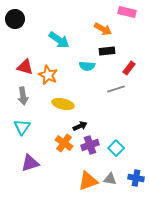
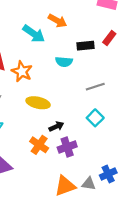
orange arrow: (103, 29) -> (57, 21), moved
red rectangle: (129, 68) -> (109, 38), moved
cyan square: (116, 148) -> (95, 118), moved
blue cross: (136, 178) -> (108, 174), moved, turned -35

